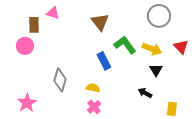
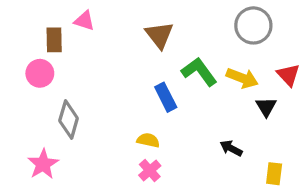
black triangle: (156, 70) -> (266, 107), moved
gray diamond: (60, 80) -> (69, 120), moved

